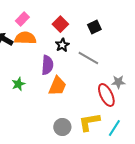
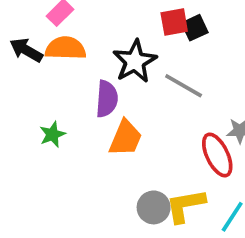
red square: (60, 24) -> (174, 22), moved, turned 35
black star: (62, 45) -> (135, 61), size x1.6
gray circle: (62, 127) -> (154, 207), moved

